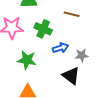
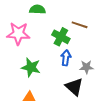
green cross: (43, 29) -> (61, 37), moved
blue arrow: (61, 48) -> (66, 58), turned -70

